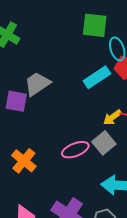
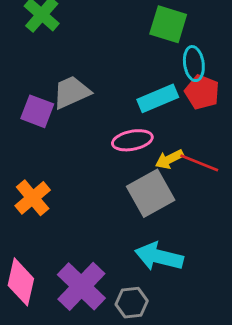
gray square: (104, 143) -> (151, 193), size x1.4
pink ellipse: (75, 150) -> (132, 140), moved

